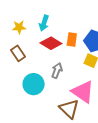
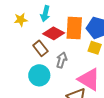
orange rectangle: (72, 39) -> (74, 28), size x1.6
brown rectangle: (18, 53) -> (40, 48), moved

